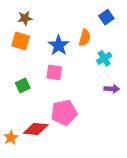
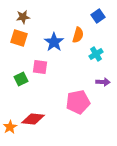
pink square: (54, 72) -> (40, 67), moved
pink pentagon: (64, 113) -> (78, 102), moved

